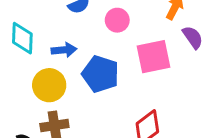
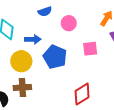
pink square: (154, 57) -> (90, 49), size x0.7

